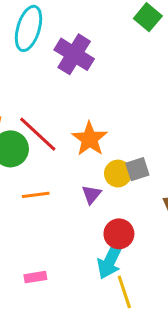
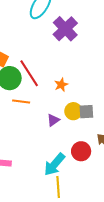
orange star: (90, 139) -> (61, 85), size x0.6
orange line: (36, 195) -> (21, 101), moved
red circle: (119, 234) -> (81, 151), moved

